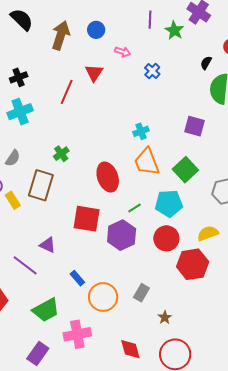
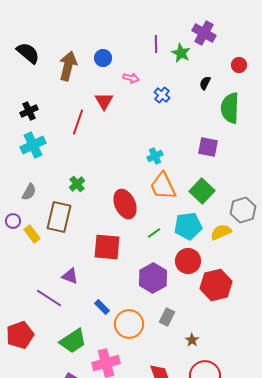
black semicircle: (206, 63) -> (205, 83), moved
yellow semicircle: (208, 233) -> (221, 232), moved
purple hexagon: (122, 235) -> (153, 278), moved

